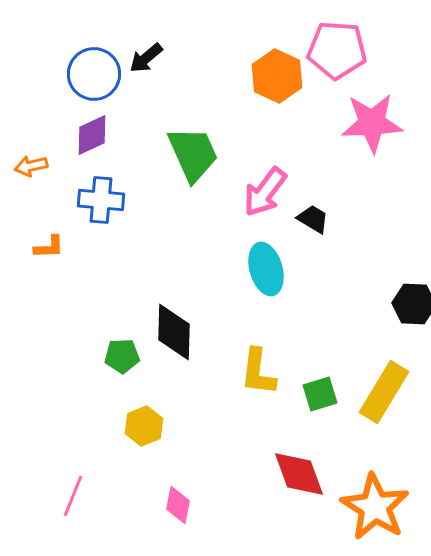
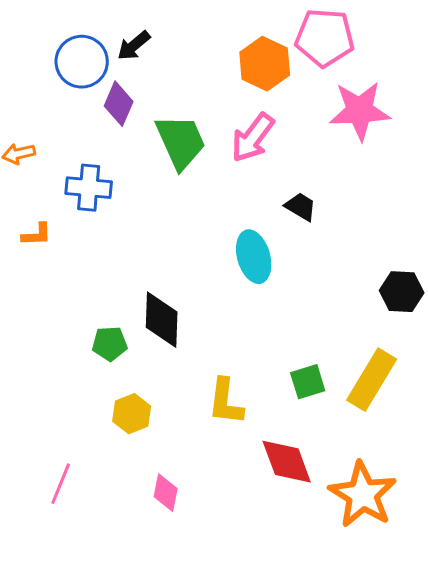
purple diamond: (92, 135) -> (119, 104), moved, turned -42
pink arrow: (265, 192) -> (253, 138), moved
yellow L-shape: (258, 372) -> (226, 402), moved

